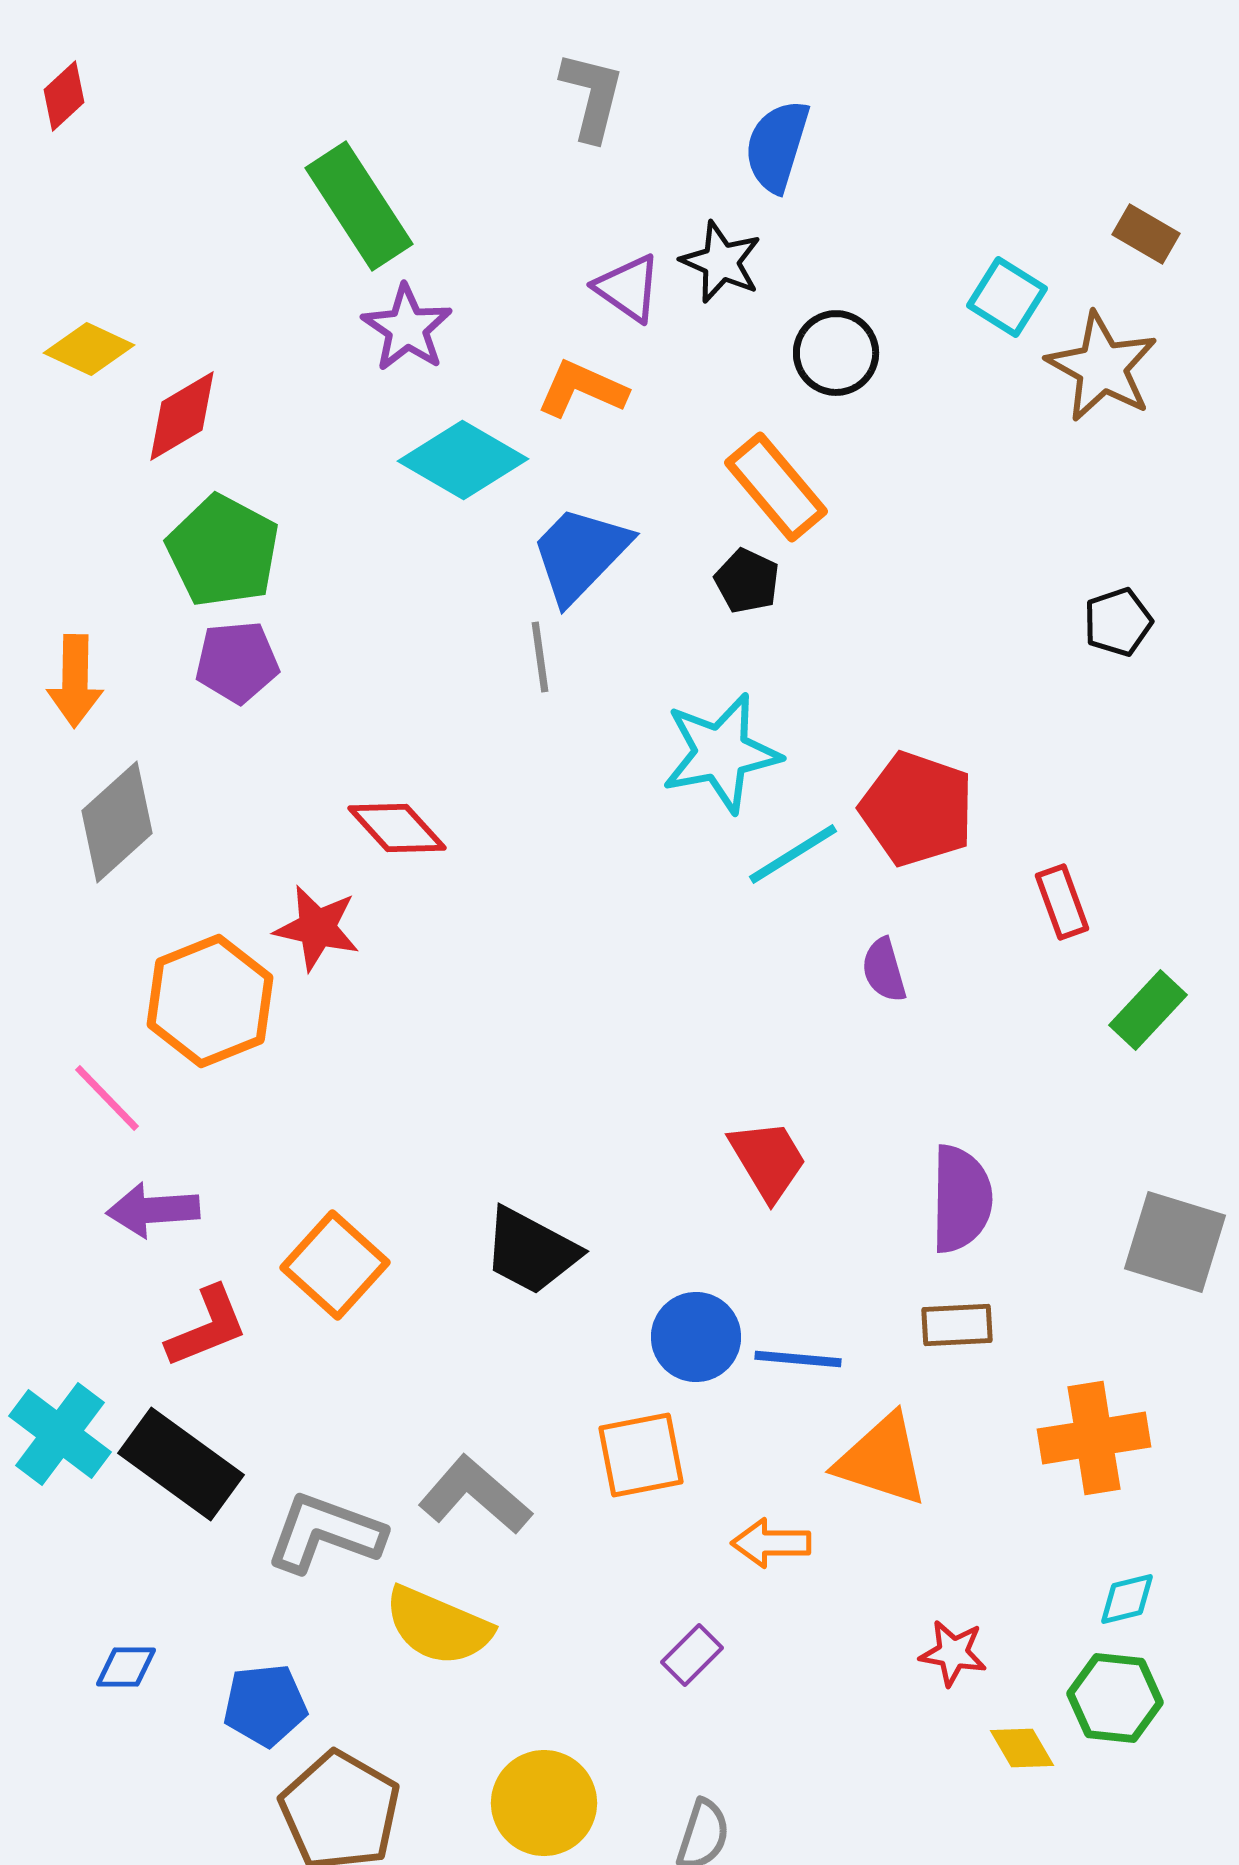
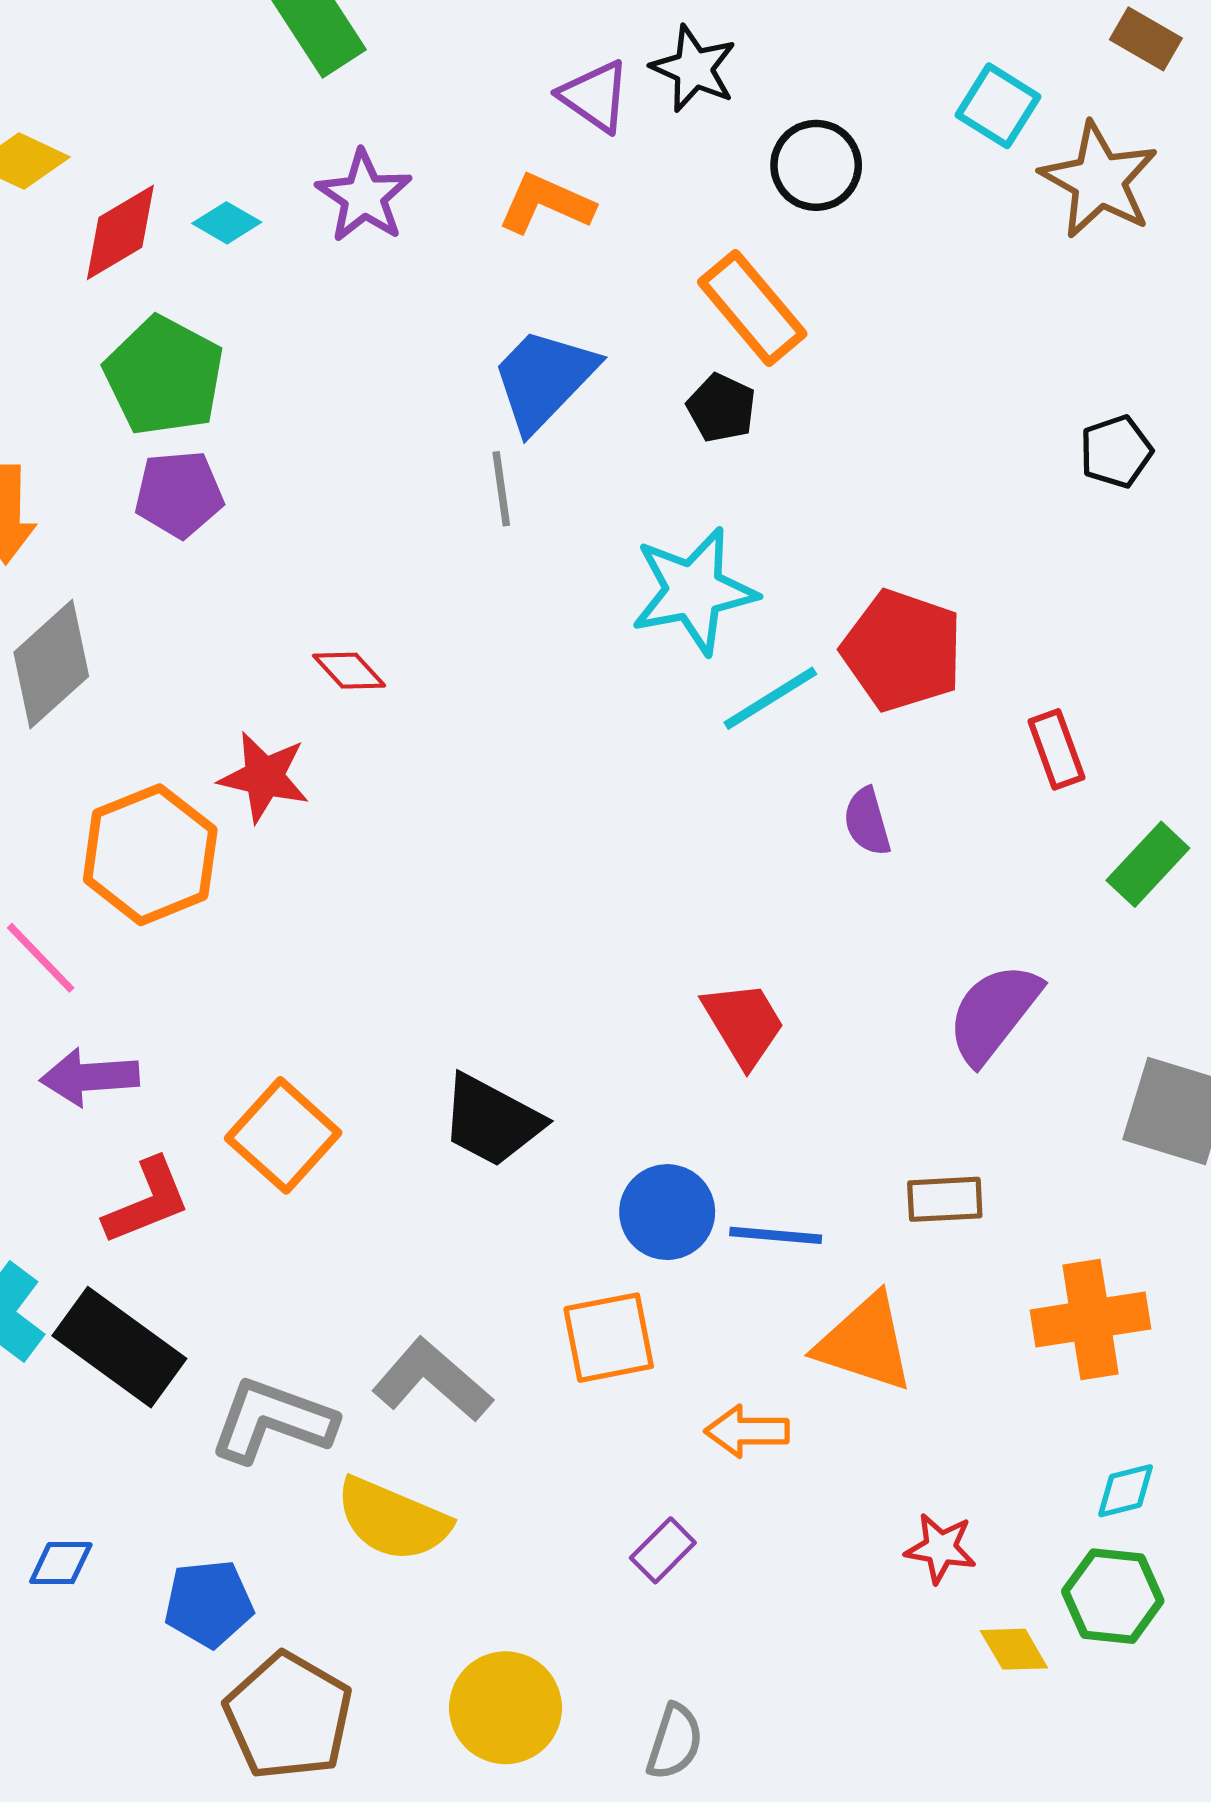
purple star: (407, 328) -> (364, 196), moved
cyan diamond: (463, 460) -> (227, 223), moved, size x0.5
red diamond: (397, 828) -> (349, 671), size x0.7
purple semicircle: (961, 1199) -> (994, 1013), moved, turned -143

